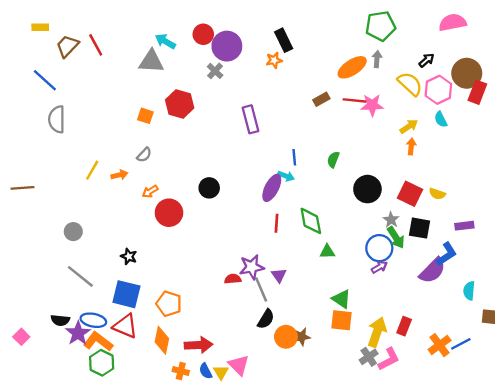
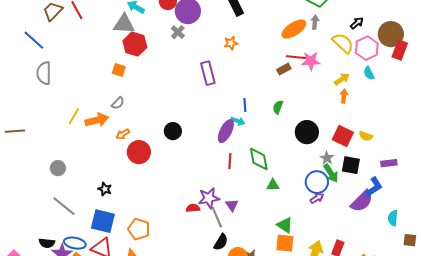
orange star: (274, 60) -> (231, 43), moved
brown rectangle: (321, 99) -> (284, 69), moved
red hexagon: (180, 104) -> (135, 44), moved
orange arrow: (119, 175) -> (97, 120), size x1.6

